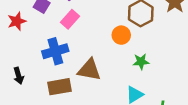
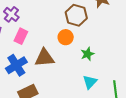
brown triangle: (89, 70) -> (45, 58), moved

